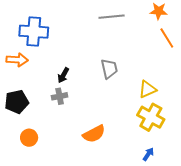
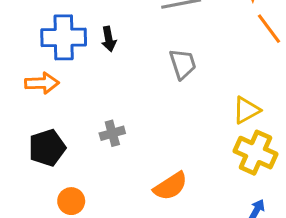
gray trapezoid: (109, 69) -> (183, 64), moved
black arrow: (63, 75) -> (109, 39), moved, turned -35

